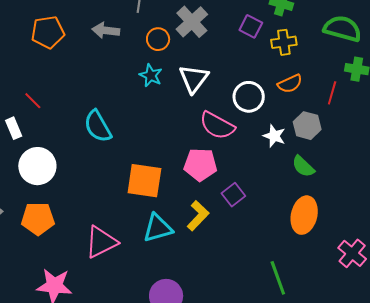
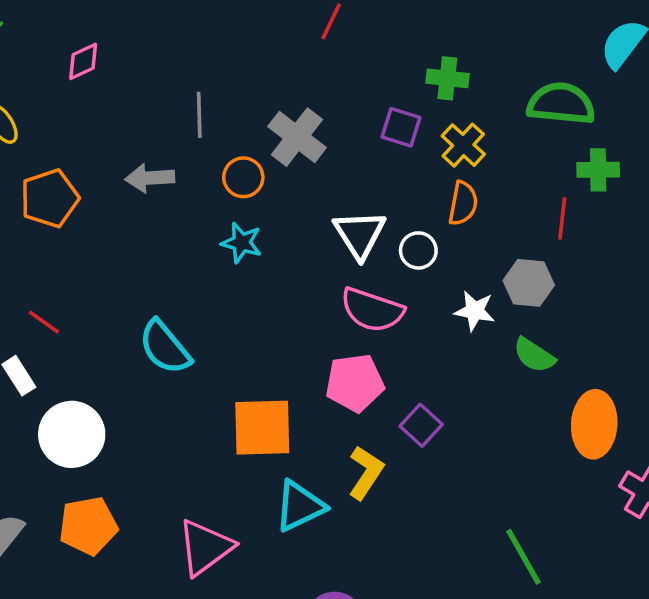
yellow cross: (284, 42) -> (463, 145), turned -30
white triangle: (194, 79) -> (360, 234), moved
orange semicircle: (290, 84) -> (463, 203), moved, turned -45
white circle: (249, 97) -> (418, 250), size x0.7
orange ellipse: (304, 215) -> (594, 424), moved

